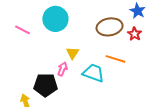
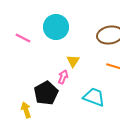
cyan trapezoid: (94, 73) -> (94, 97), moved
black pentagon: (45, 85) -> (46, 93), turned -30

